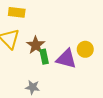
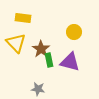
yellow circle: (85, 49) -> (74, 32), moved

